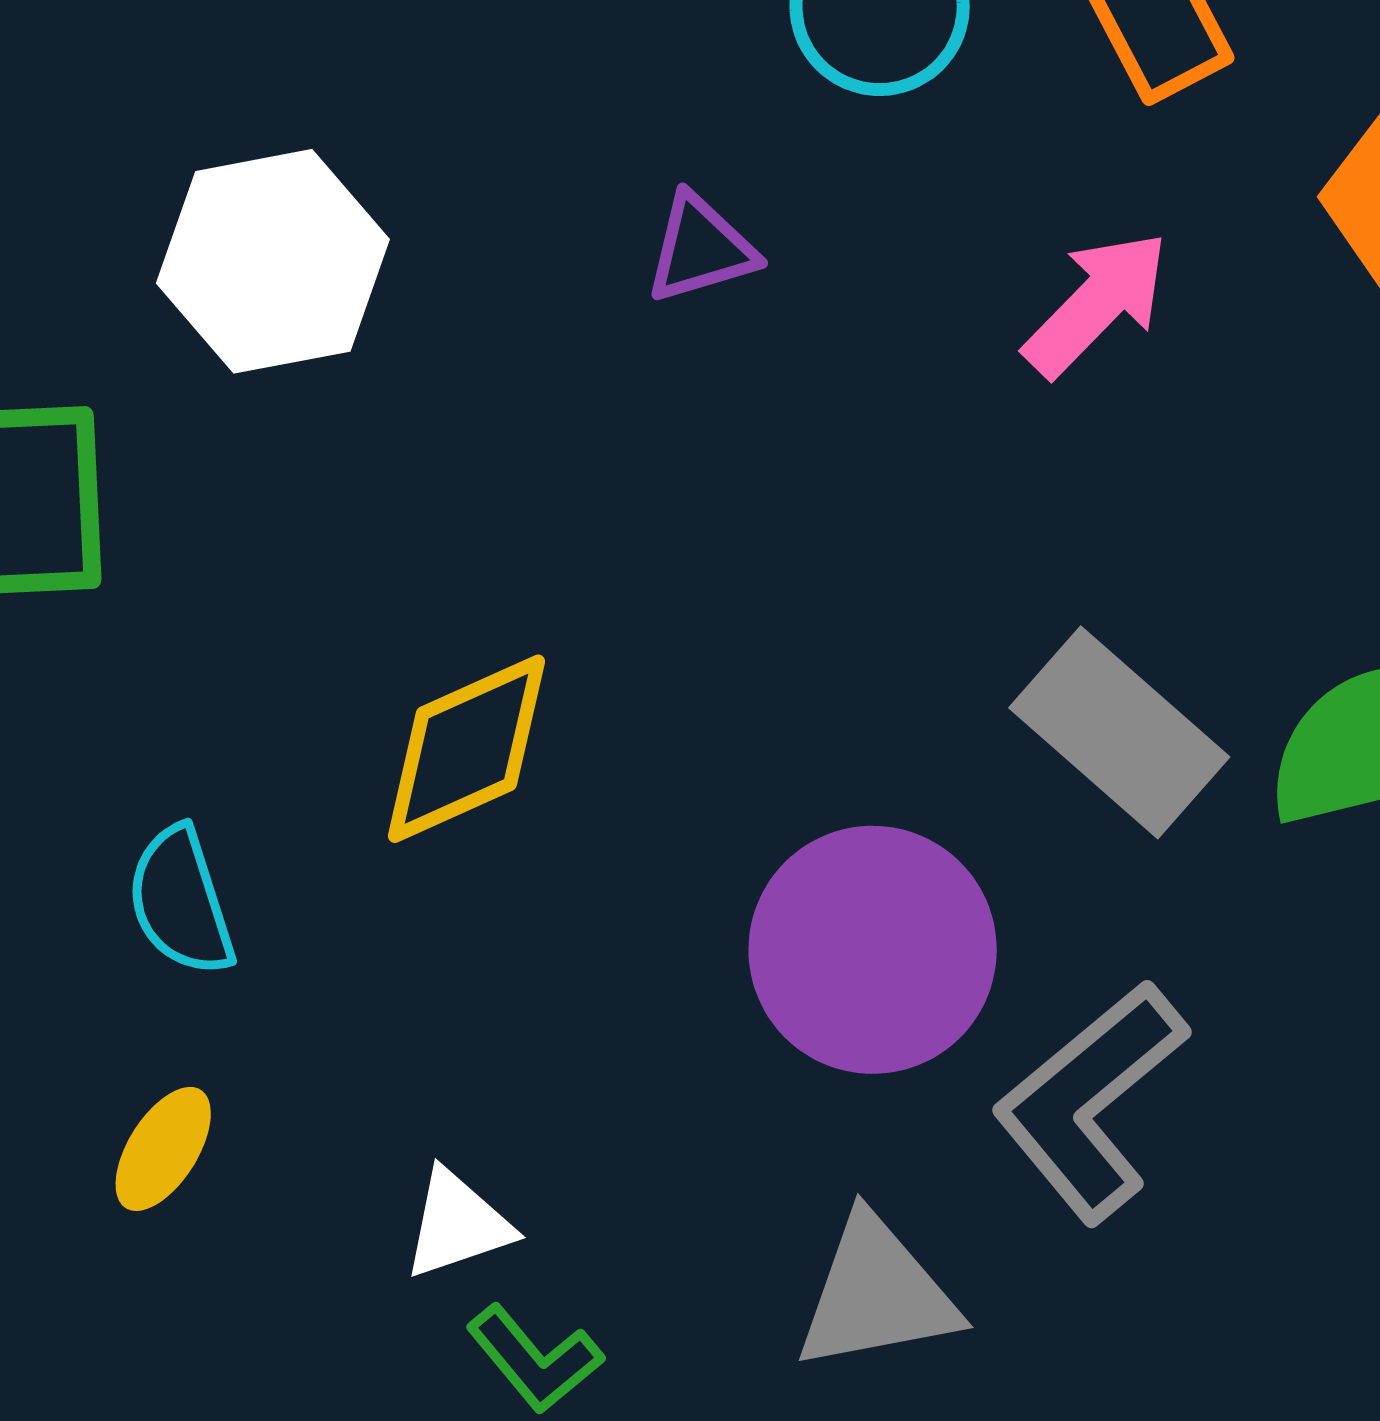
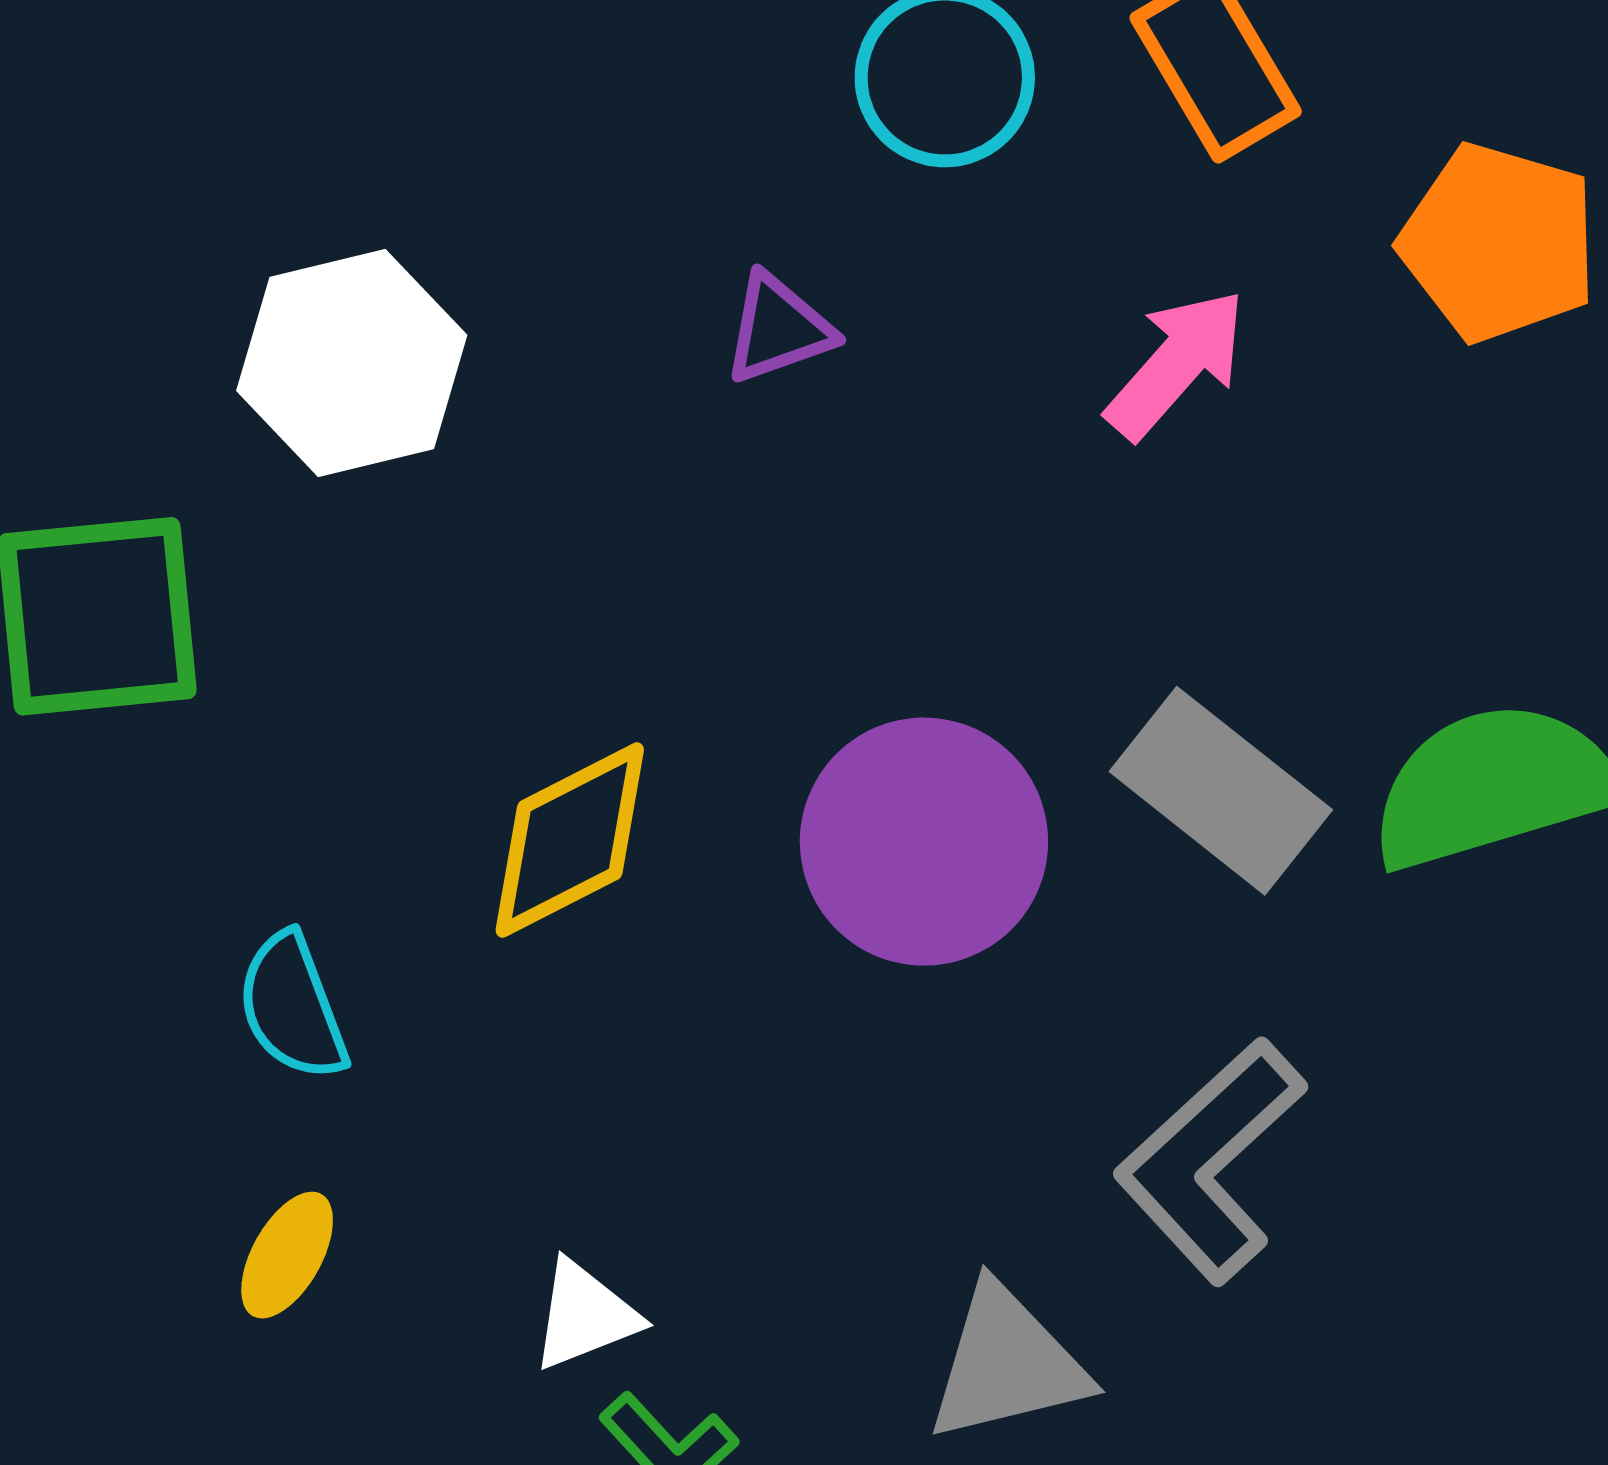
purple circle: (873, 950) -> (924, 842), moved

